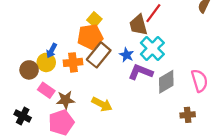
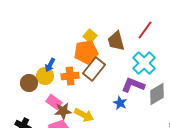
brown trapezoid: (138, 25) -> (116, 41), moved
blue star: (127, 55) -> (120, 103), moved
pink rectangle: (46, 90) -> (54, 102), moved
yellow arrow: (102, 104) -> (84, 115), moved

